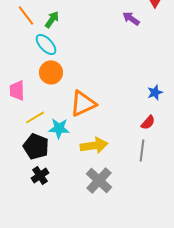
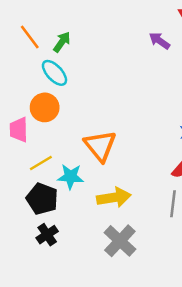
orange circle: (51, 72) -> (45, 107), moved
orange triangle: (83, 103) -> (100, 146), turned -44

